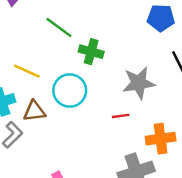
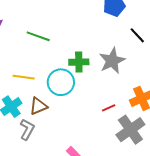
green cross: (91, 52) -> (79, 62), moved
red line: (121, 116) -> (109, 108), moved

